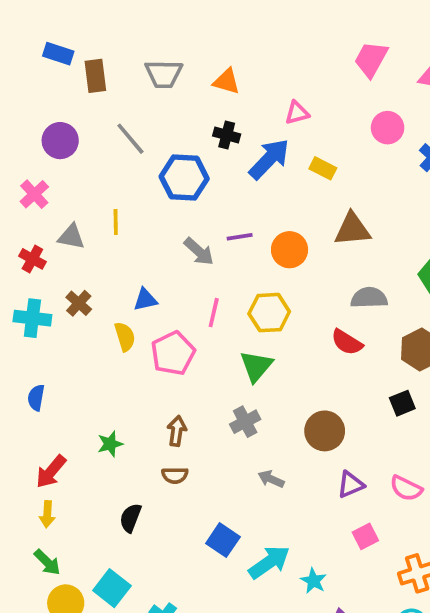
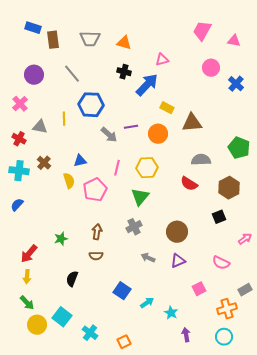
yellow rectangle: (323, 168) -> (167, 108), moved
blue hexagon: (184, 178) -> (91, 105), moved
blue semicircle: (36, 398) -> (17, 205), moved, turned 32
purple triangle: (351, 485) -> (178, 261), moved
cyan arrow: (269, 562) -> (147, 303), size x0.6

